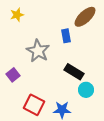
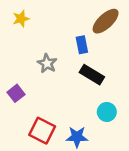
gray star: (38, 51) -> (47, 63), size x0.7
black rectangle: (74, 72) -> (92, 75), moved

